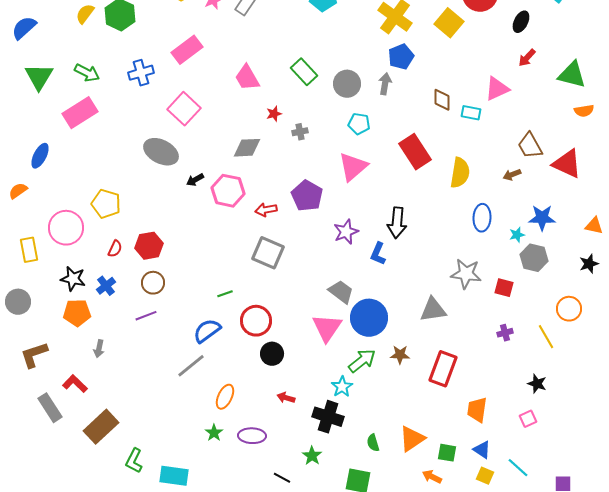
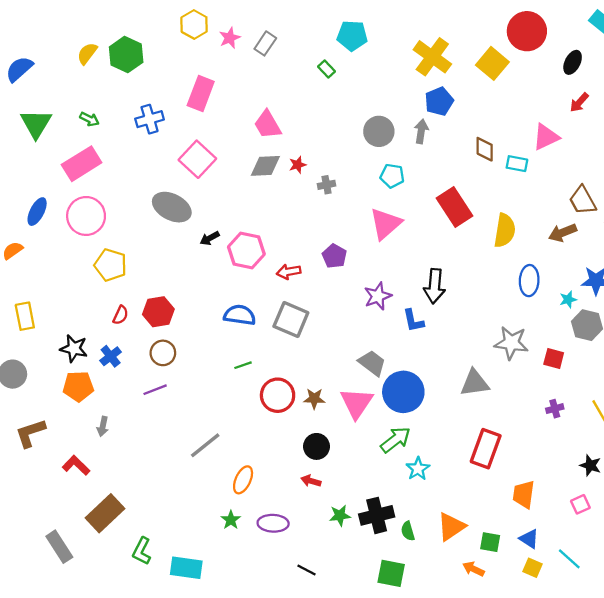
pink rectangle: (187, 50) -> (201, 94), turned -32
green rectangle: (304, 72) -> (327, 69), moved, size x0.6
green arrow: (87, 73) -> (89, 119), size x0.7
gray diamond: (247, 148) -> (265, 166), moved
brown arrow: (512, 175) -> (563, 233), size x1.4
purple pentagon: (307, 196) -> (334, 256), size x0.7
pink circle: (66, 228) -> (86, 216), moved
blue L-shape: (378, 254) -> (413, 321), turned -35
blue semicircle: (207, 331) -> (240, 315), moved, turned 44
black circle: (272, 354) -> (317, 446), moved
brown star: (400, 355) -> (314, 399), moved
cyan star: (342, 387) -> (418, 469), moved
gray rectangle: (50, 408) -> (59, 547), moved
black cross: (328, 417) -> (377, 515), moved, turned -32
green star: (312, 456) -> (340, 515), moved, turned 30

